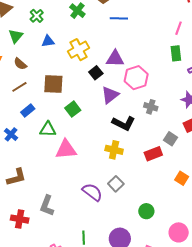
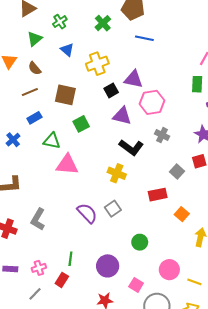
blue triangle: (48, 41) -> (67, 50), turned 40
purple triangle: (110, 95) -> (122, 116), turned 42
red rectangle: (153, 154) -> (158, 195), moved

